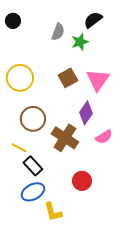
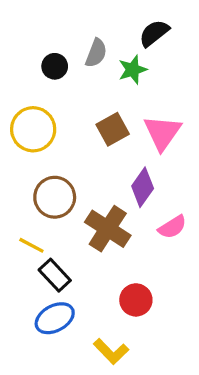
black circle: (13, 21) -> (55, 66), moved
yellow L-shape: (53, 212) -> (111, 351), moved, turned -30

